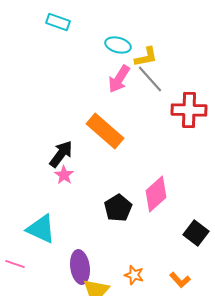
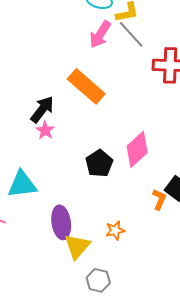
cyan triangle: (41, 229) -> (22, 184), turned -32
orange star: (134, 275) -> (115, 230), turned -30
orange L-shape: (180, 280) -> (159, 199), moved, turned -115

